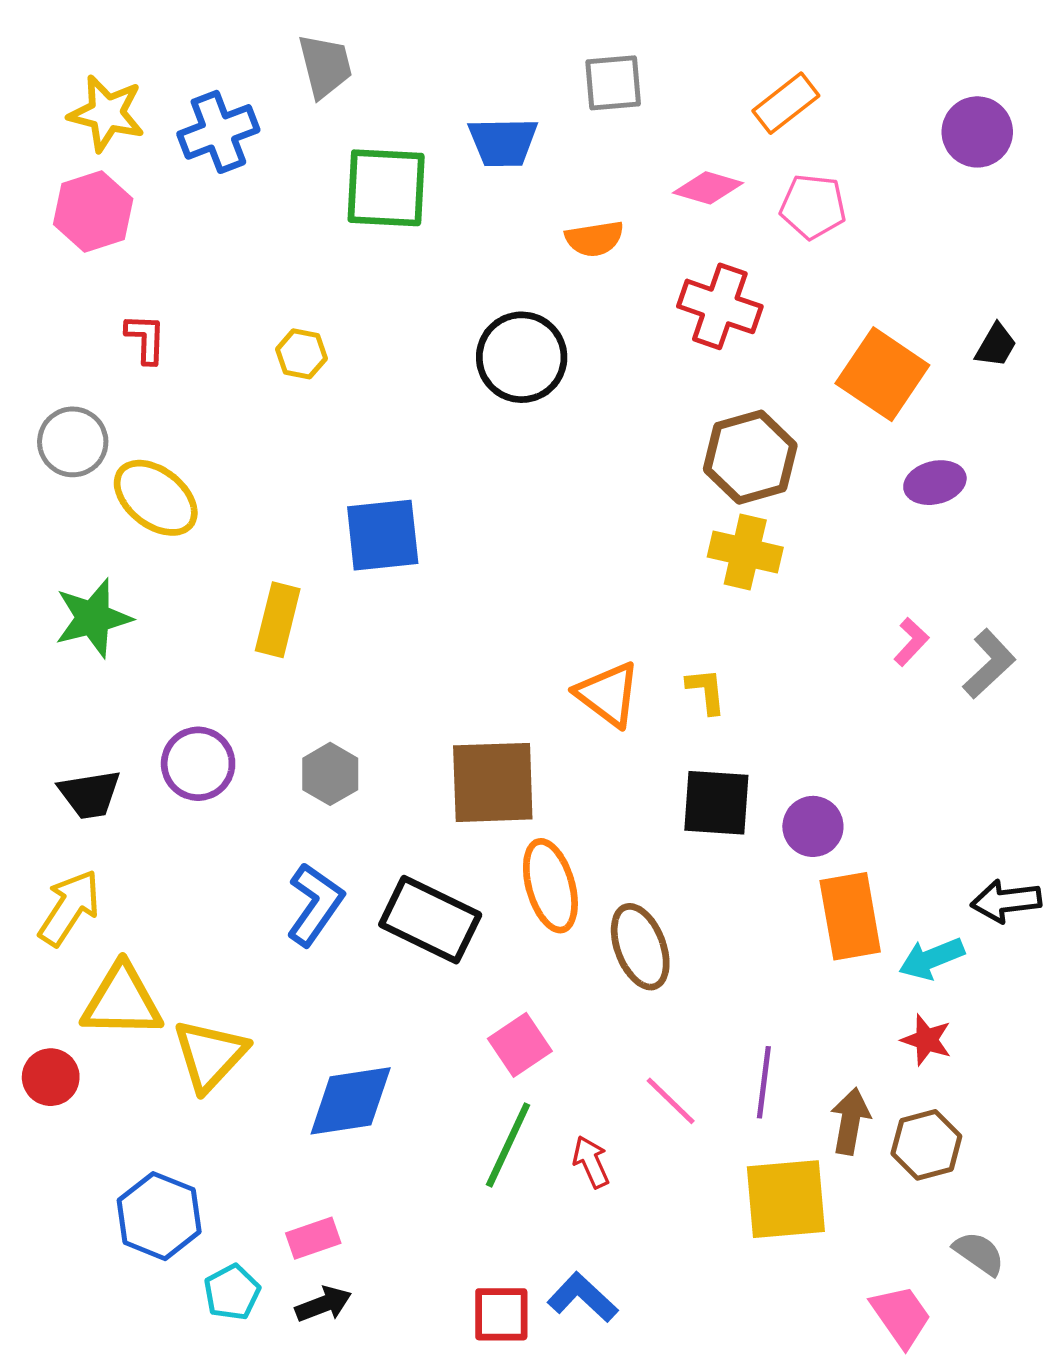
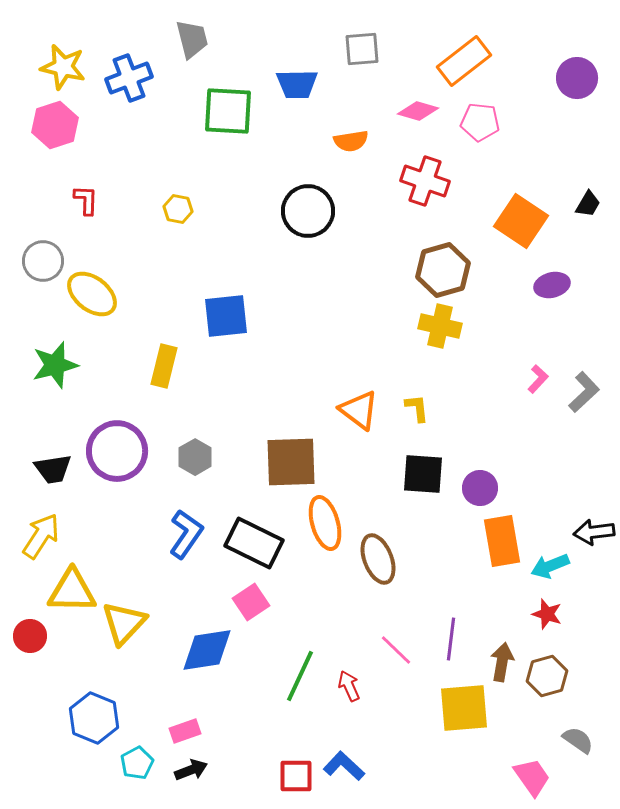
orange rectangle: (786, 103) -> (464, 61), size x1.4
purple circle: (198, 764) -> (117, 451), size x1.4
pink square: (520, 1045) -> (251, 602), moved

